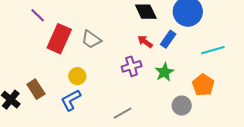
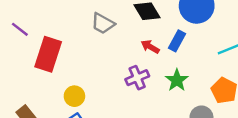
gray trapezoid: (91, 39) -> (103, 23), moved

